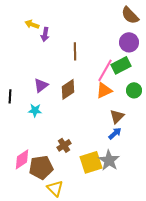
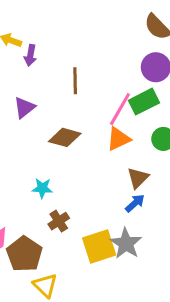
purple triangle: (41, 85) -> (24, 108), moved
brown diamond: (68, 89) -> (65, 137), turned 50
cyan star: (35, 110) -> (42, 188), moved
brown pentagon: (41, 167) -> (24, 254), turned -30

